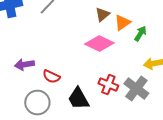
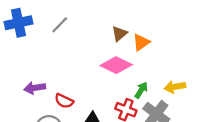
green arrow: (140, 34) -> (141, 90), moved

